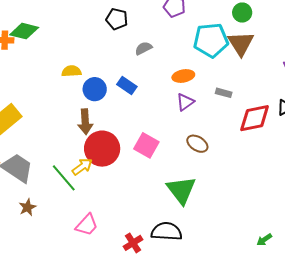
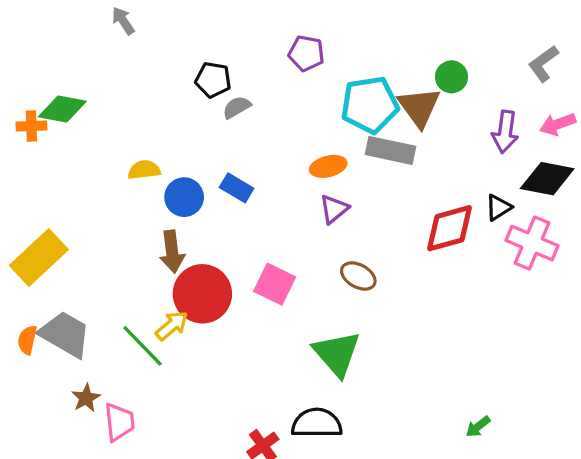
green circle: (242, 13) -> (452, 77), moved
gray semicircle: (143, 48) -> (237, 107), moved
gray rectangle: (224, 93) -> (390, 150), moved, size x1.8
pink trapezoid: (87, 225) -> (119, 422), moved, turned -45

